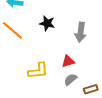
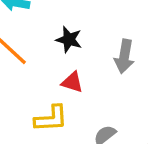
red triangle: (68, 61) -> (72, 82), moved, turned 32

